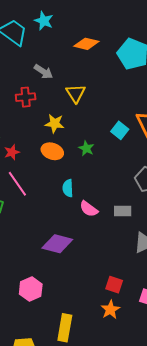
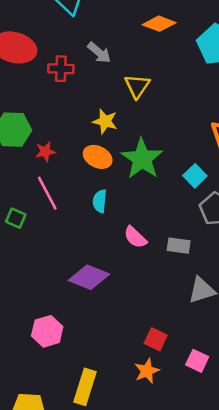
red cross: (26, 97) -> (61, 69), moved
cyan square: (120, 130) -> (195, 176), moved
green star: (86, 148) -> (142, 159), size x2.0
cyan semicircle: (68, 188) -> (100, 201), moved

